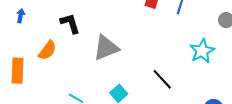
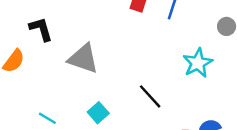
gray triangle: (106, 48) -> (83, 59), turned 40

